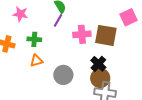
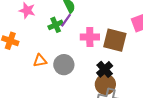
green cross: (34, 39) -> (56, 25), moved, turned -32
gray circle: (63, 75) -> (64, 65), moved

